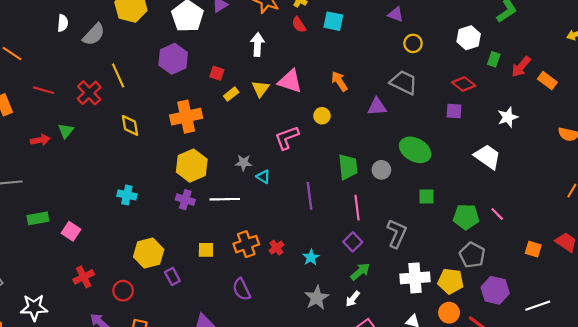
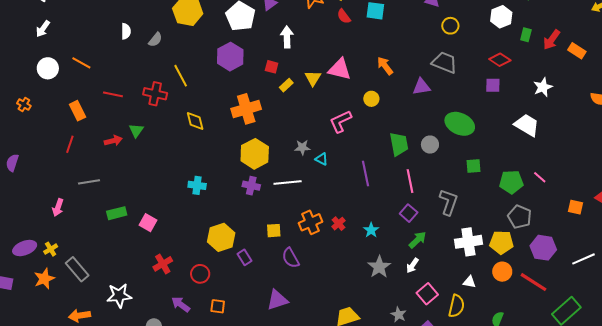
gray semicircle: (94, 34) -> (155, 40), size x0.7
white arrow: (257, 44) -> (287, 37), moved
red cross: (89, 93) -> (155, 94), turned -30
purple semicircle: (241, 289) -> (291, 258), moved

